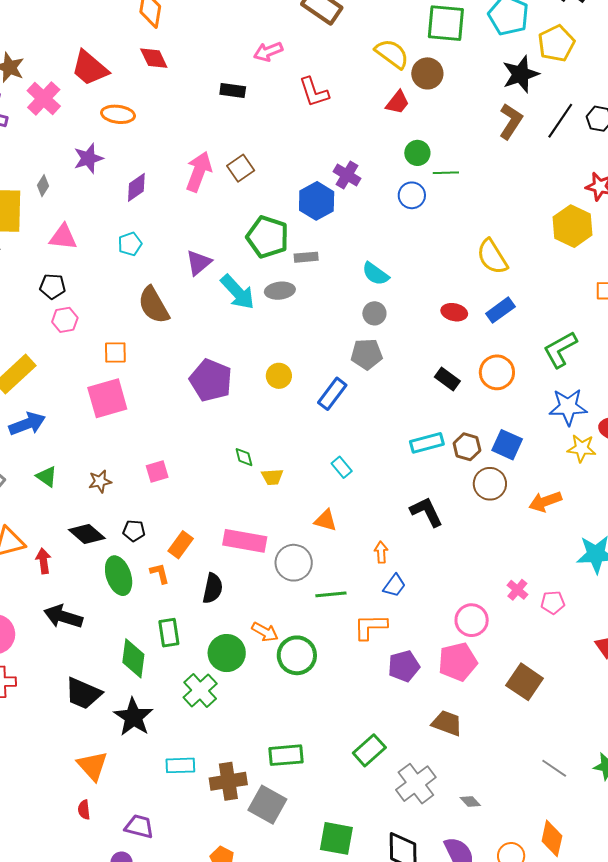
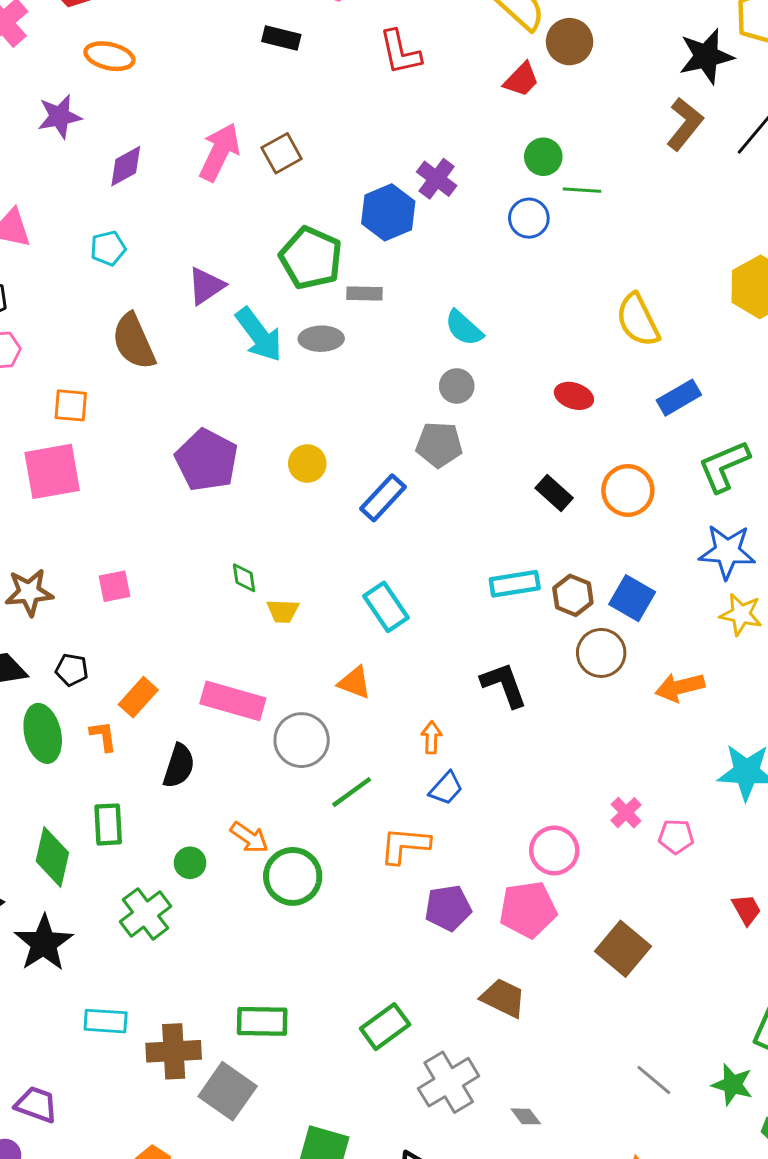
blue rectangle: (500, 310) -> (679, 398), moved
cyan rectangle: (342, 467) -> (386, 607), size x1.5
brown star: (100, 481) -> (29, 592), size x1.4
green line: (331, 594) -> (352, 792), turned -36
green circle: (227, 653) -> (190, 863), size x0.6

